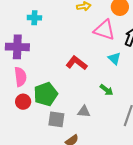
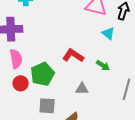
red L-shape: (77, 63) -> (73, 56), moved
gray square: (56, 119) -> (47, 106), moved

